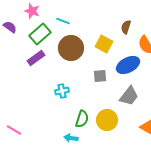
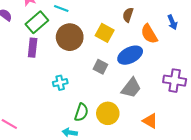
purple rectangle: (36, 58) -> (33, 48), turned -48
gray square: (100, 76) -> (100, 67), turned 32

